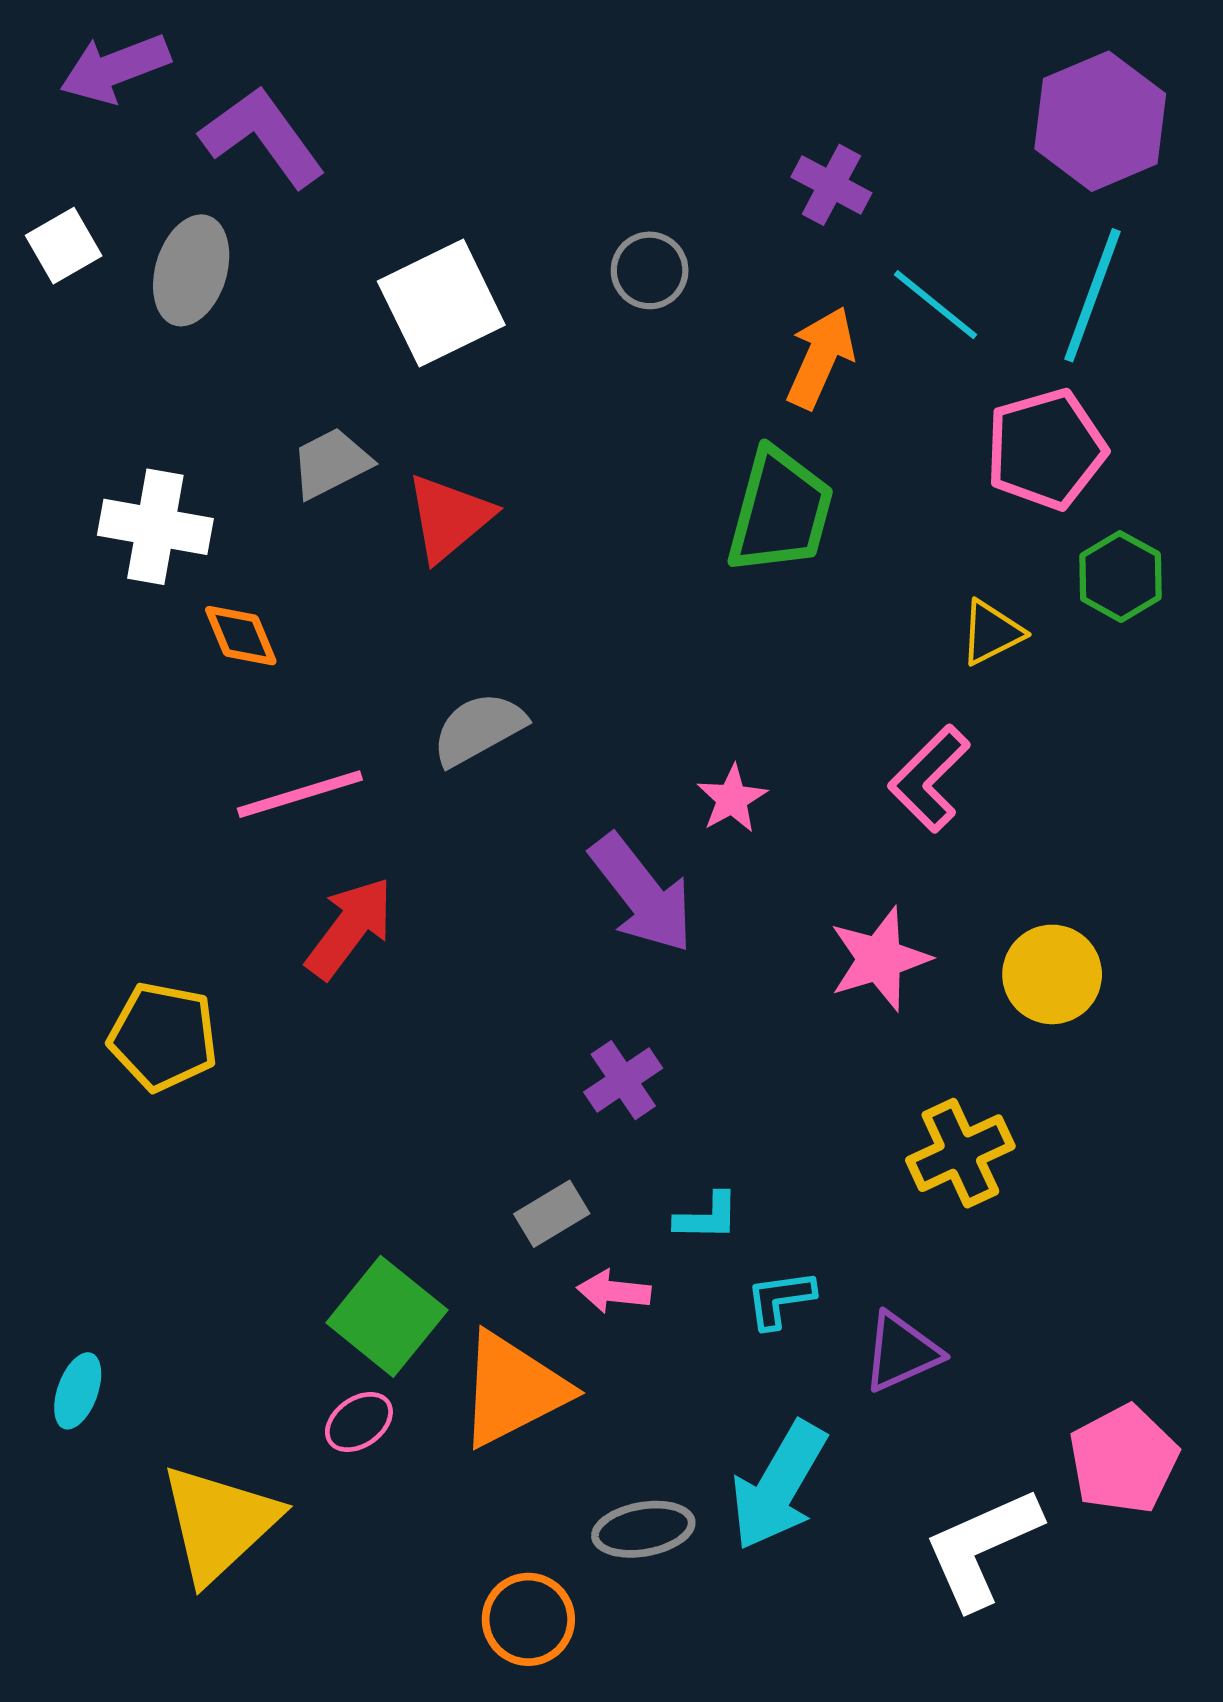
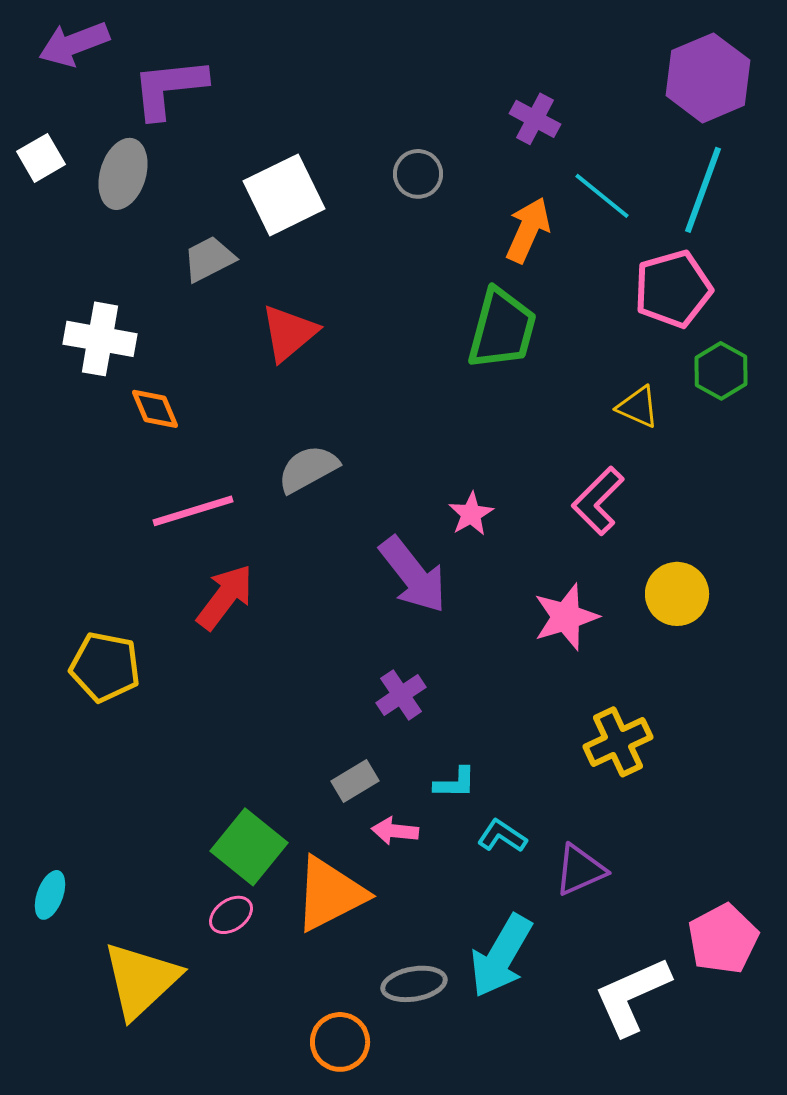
purple L-shape: (263, 137) -> (169, 88), turned -60
gray trapezoid: (331, 463) -> (209, 259), moved
yellow triangle: (991, 633) -> (638, 407), turned 51
yellow circle: (1052, 974) -> (677, 594), moved
cyan L-shape: (780, 1299) -> (502, 836), turned 42

